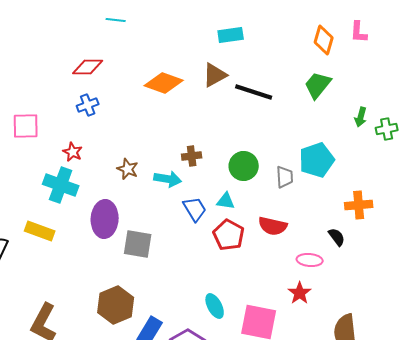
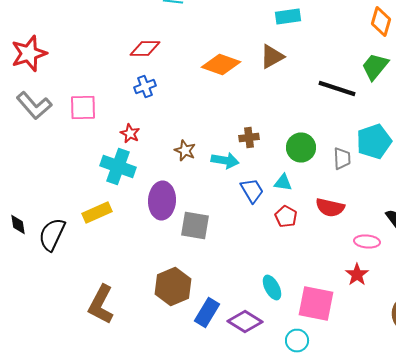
black line: (254, 92) -> (337, 88), moved
yellow rectangle: (40, 231) -> (97, 212), turned -44
red pentagon: (229, 235) -> (286, 216), size x0.7

